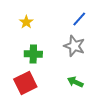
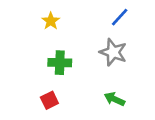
red square: (25, 83) -> (49, 100), size x0.6

